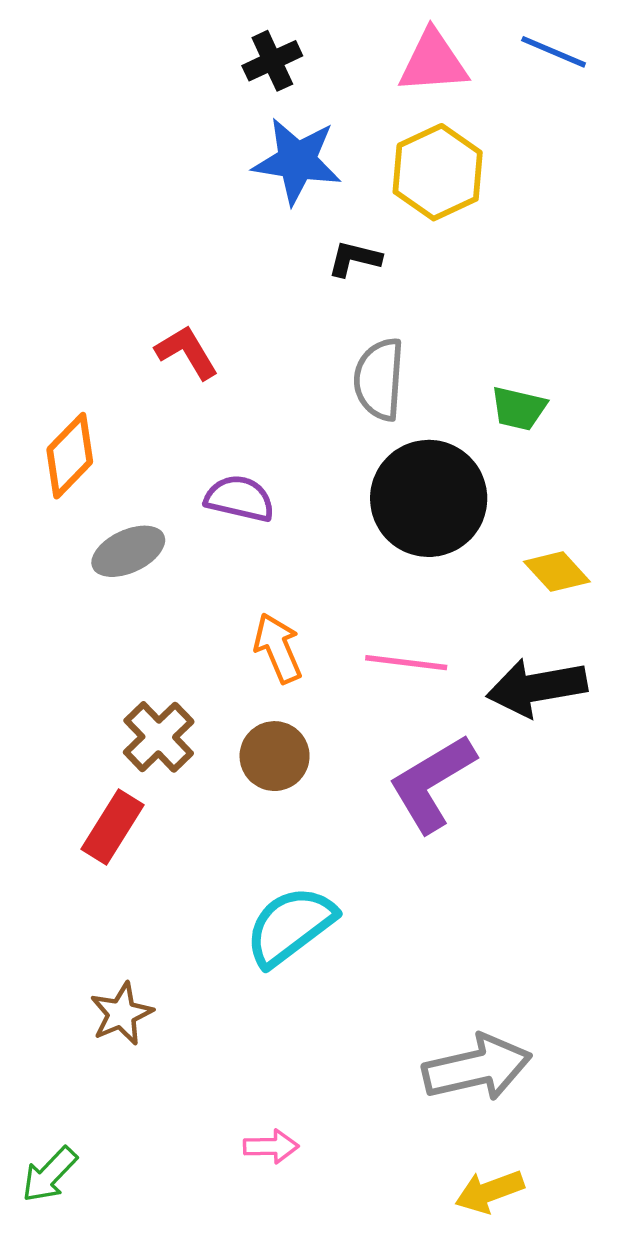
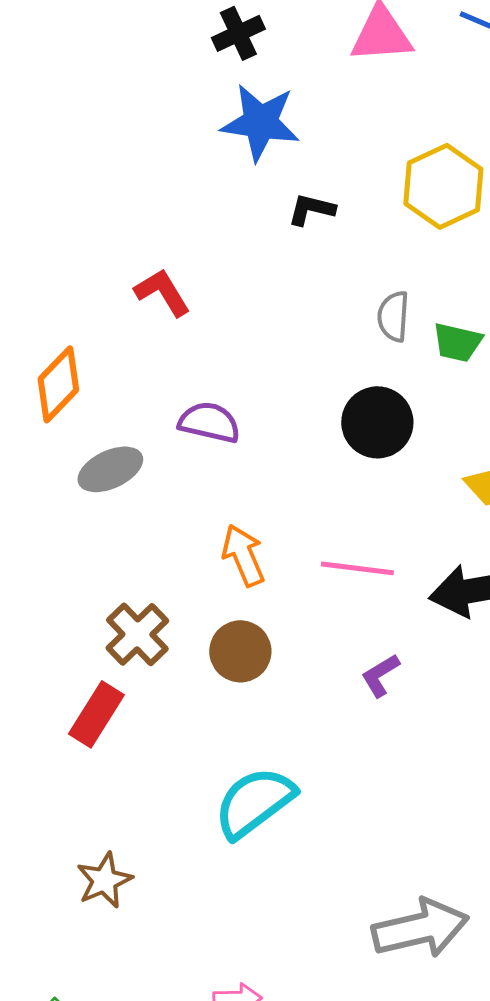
yellow hexagon: (438, 172) -> (443, 186), moved
gray semicircle: (379, 379) -> (393, 316), moved, size x0.7
black circle: (429, 498) -> (377, 422), size x0.7
purple L-shape: (432, 783) -> (380, 675), size x0.5

